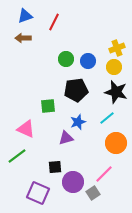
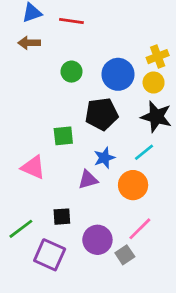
red line: (54, 22) -> (71, 21), turned 72
green circle: (66, 59) -> (71, 72), moved
blue circle: (88, 61) -> (118, 74), size x1.5
orange circle: (116, 143) -> (133, 185), moved
green line: (17, 156) -> (21, 229), moved
black square: (55, 167) -> (62, 217), moved

